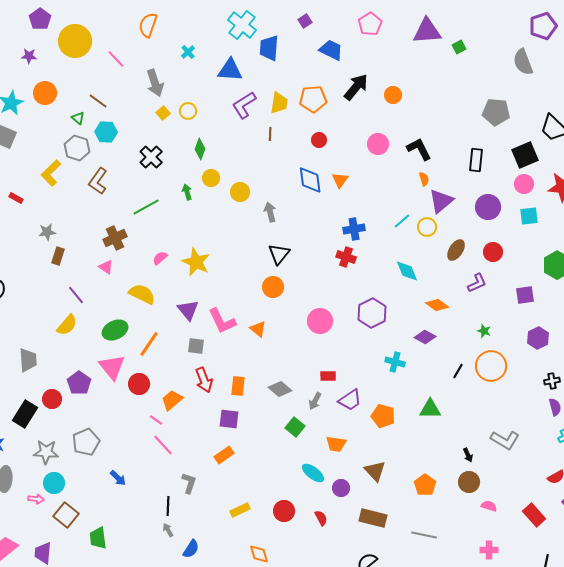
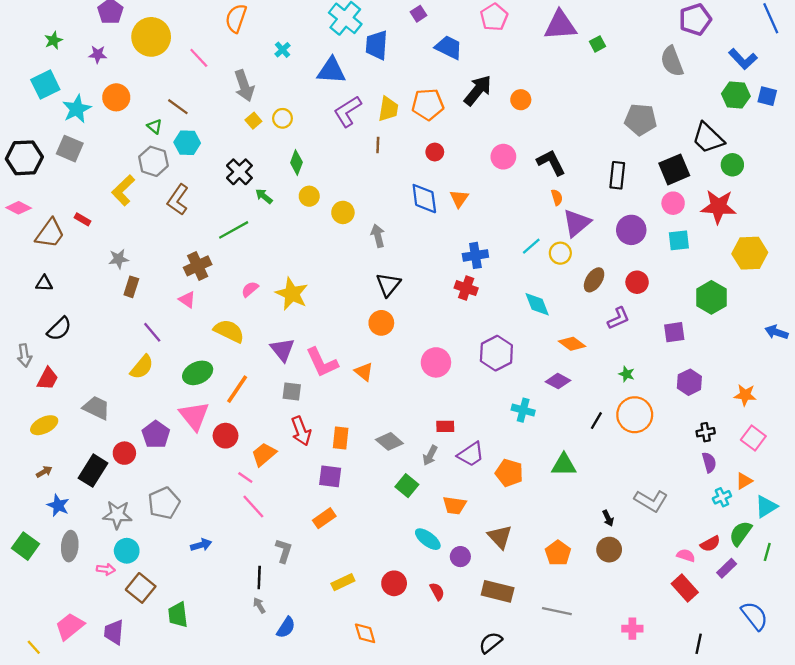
green arrow: (187, 192) -> (264, 196), moved, turned -35
gray trapezoid: (28, 360) -> (96, 408), turned -60
blue arrow: (118, 478) -> (201, 545), turned -60
pink semicircle: (489, 506) -> (686, 555), moved

